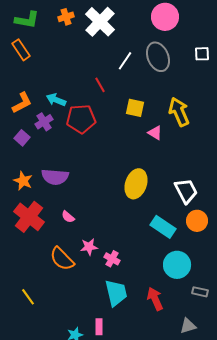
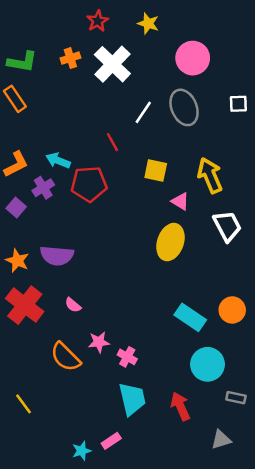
yellow ellipse: (136, 184) -> (170, 242), moved
white trapezoid: (186, 191) -> (227, 226), moved
pink rectangle: (99, 327) -> (111, 441), turned 56

